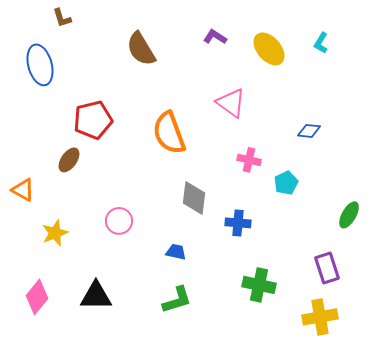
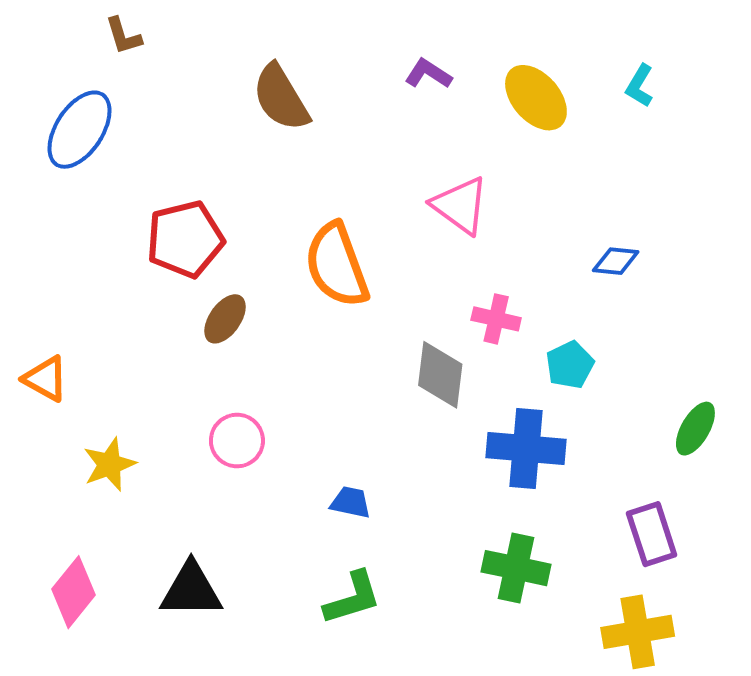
blue ellipse: (40, 65) -> (79, 130), turned 48
brown ellipse: (69, 160) -> (225, 319), moved
gray diamond: (194, 198) -> (440, 375), moved
blue cross: (238, 223) -> (526, 448), moved, size x1.5

